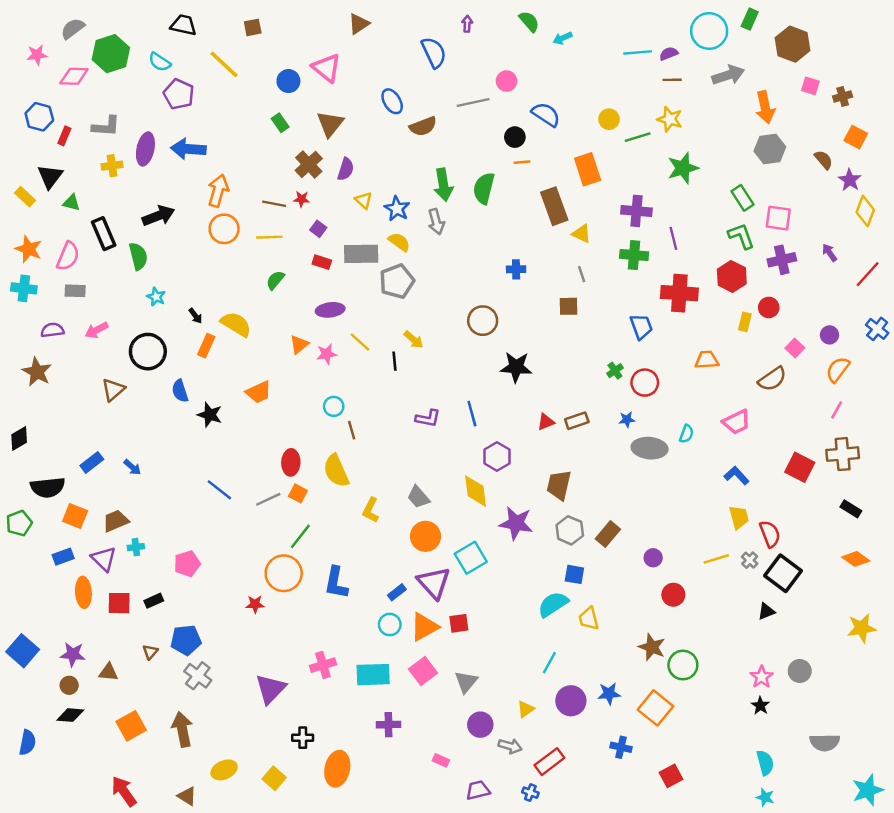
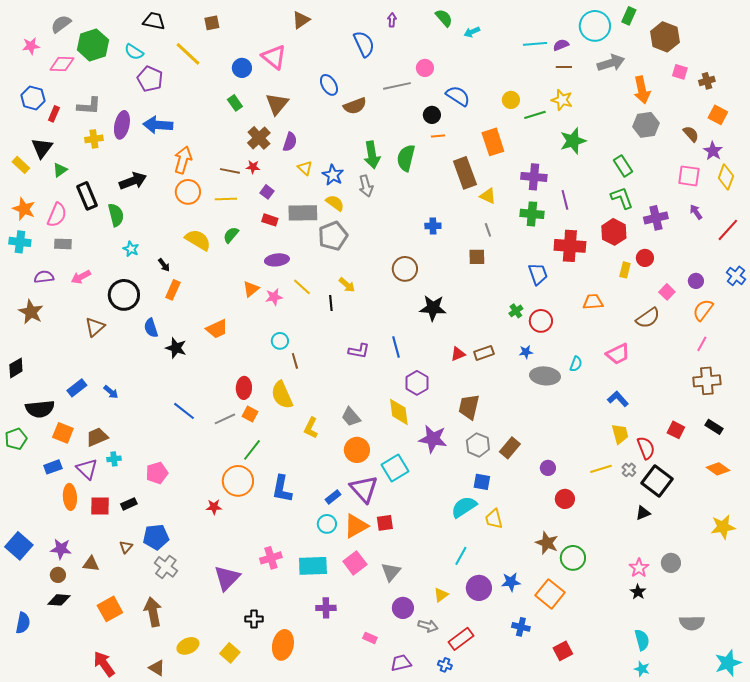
green triangle: (72, 203) -> (60, 170), turned -49
pink square: (778, 218) -> (689, 176), moved
yellow semicircle: (236, 324) -> (198, 240), moved
red square: (800, 467) -> (676, 430), moved, size x0.7

